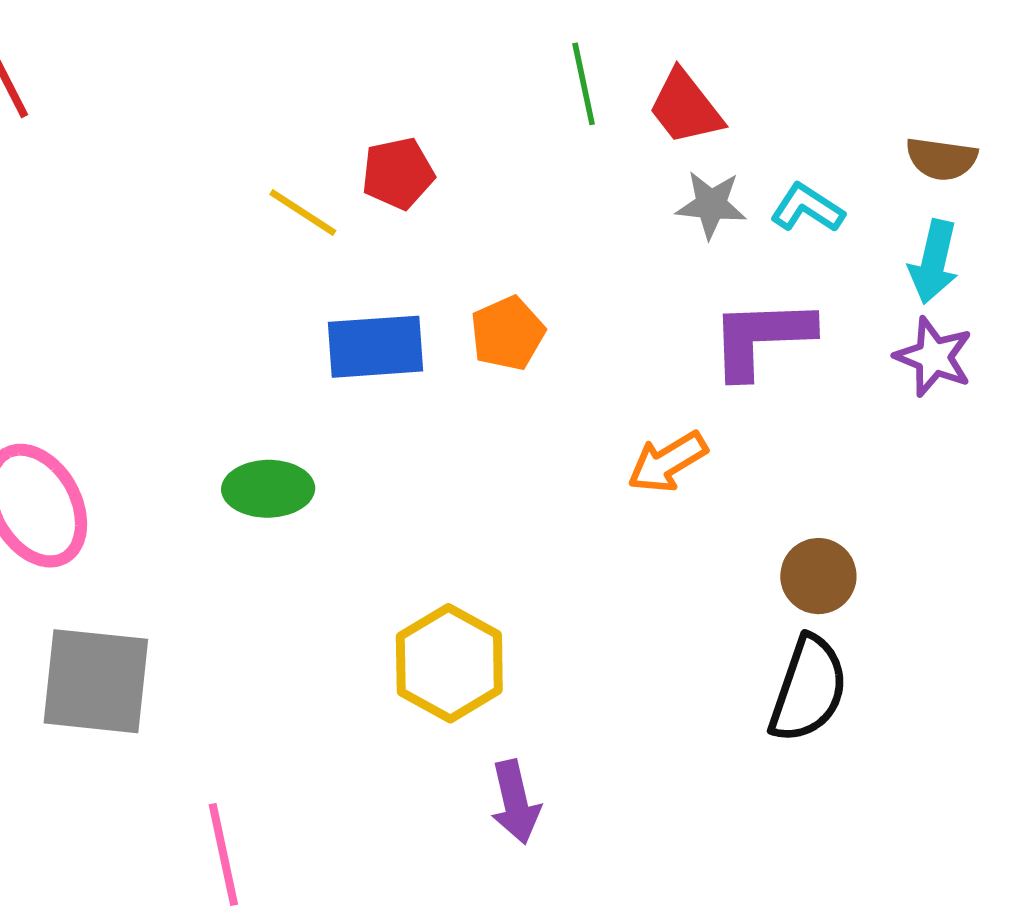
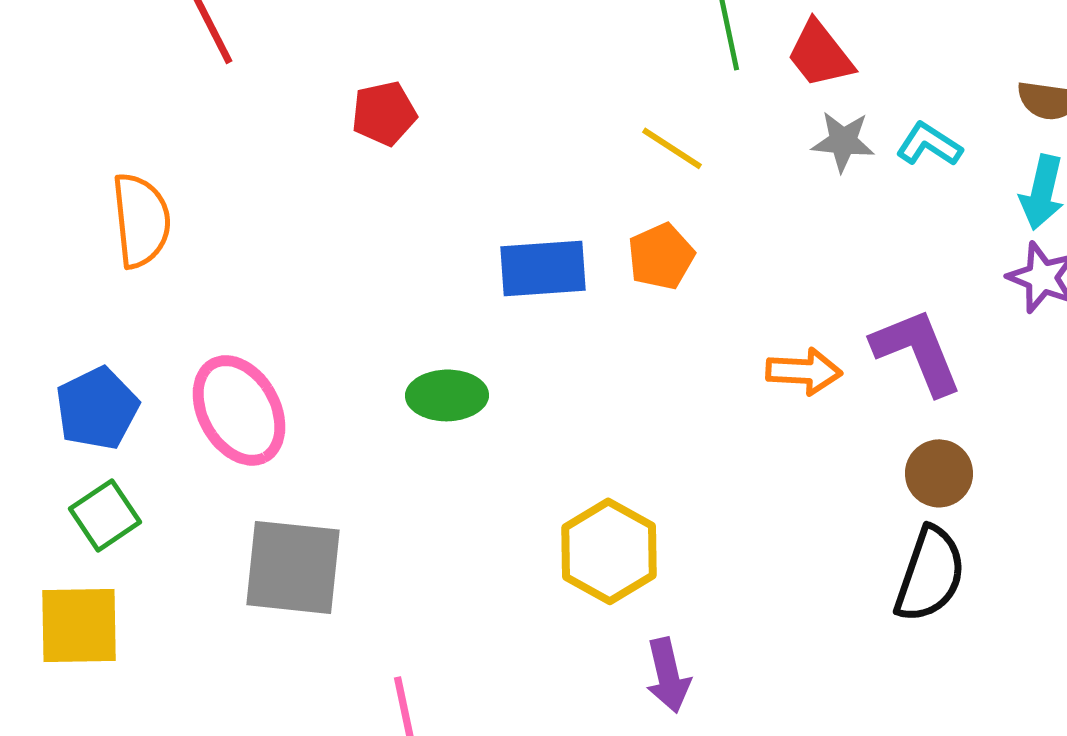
red pentagon: (398, 173) -> (384, 113), moved
yellow line: (303, 213) -> (672, 148), moved
purple L-shape: (761, 338) -> (917, 351), moved, turned 70
orange arrow: (667, 462) -> (804, 371), turned -146

